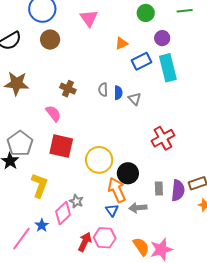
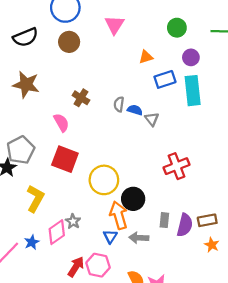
blue semicircle: (118, 93) -> (135, 110), turned -80

